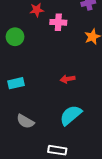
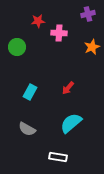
red arrow: (68, 79) -> (68, 88), turned -40
cyan rectangle: (16, 83) -> (30, 92), moved, turned -49

